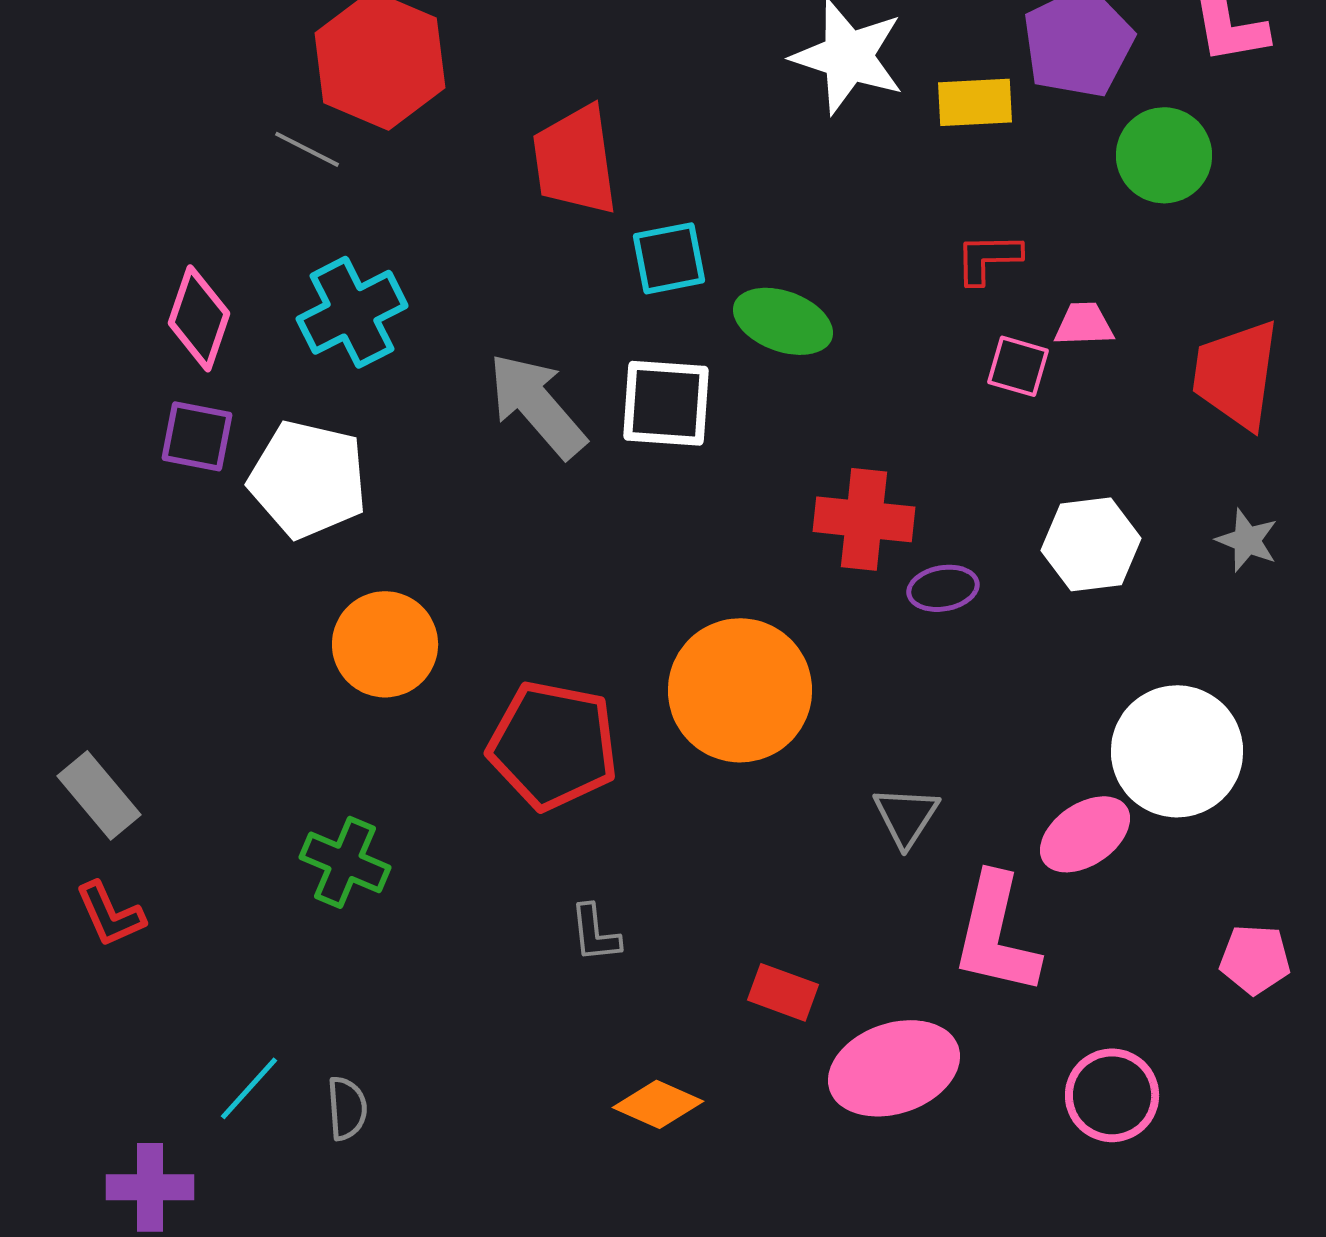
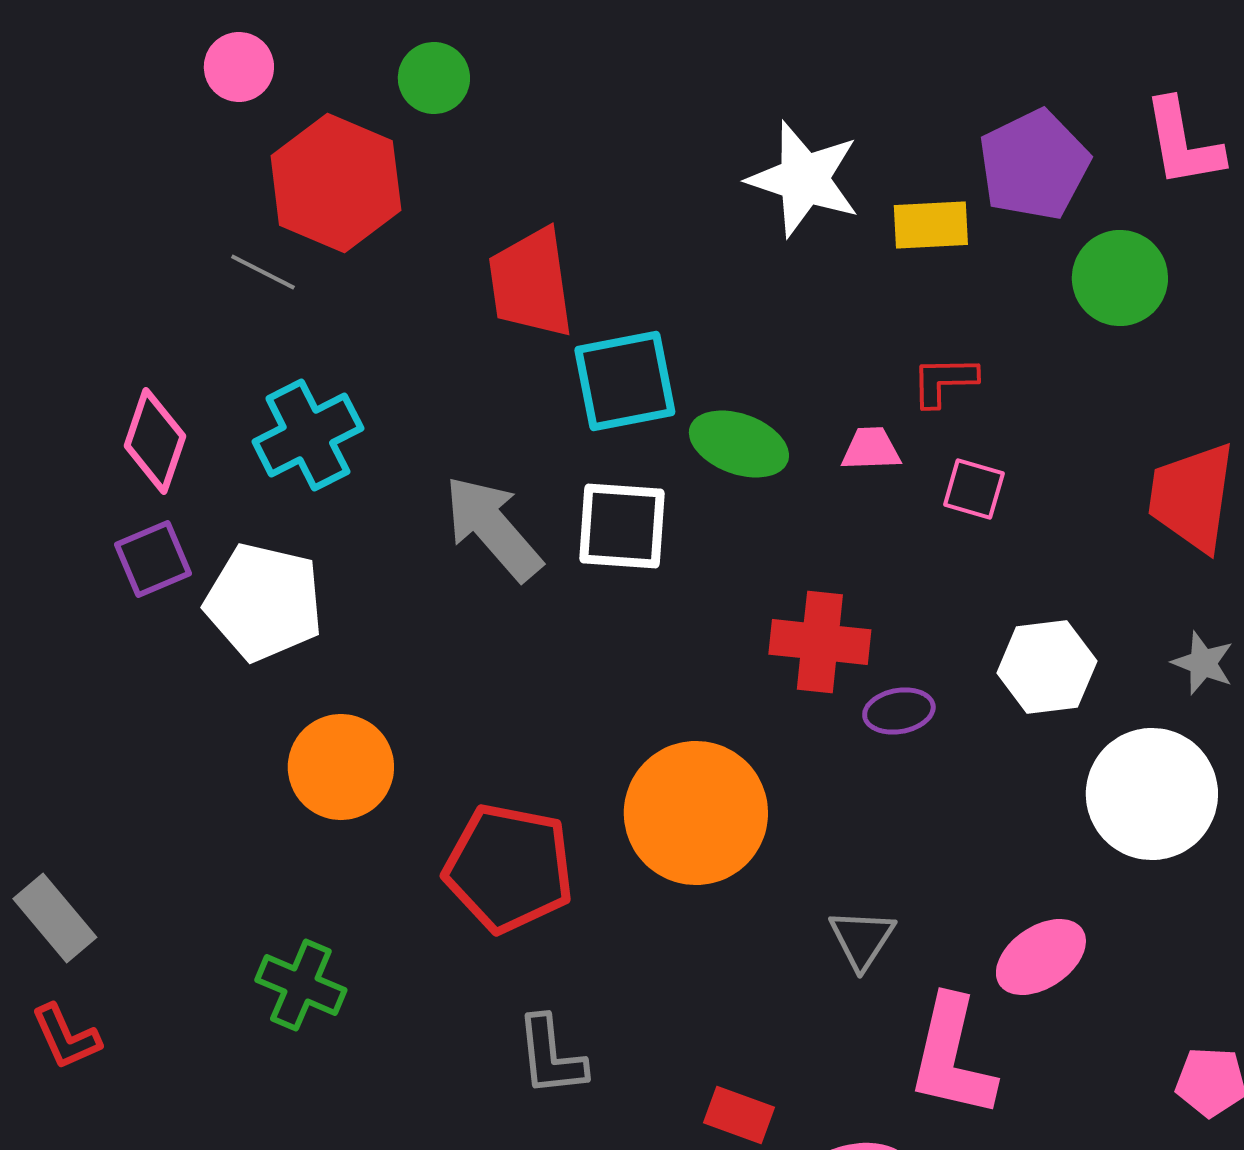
cyan square: (669, 258) -> (625, 381), size x1.4
pink trapezoid: (1084, 324) -> (871, 449), moved
purple square: (197, 436) -> (153, 559), turned -34
white circle: (1177, 751) -> (1152, 794), moved
gray L-shape: (595, 933) -> (551, 1056), size x1.4

